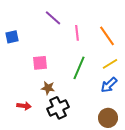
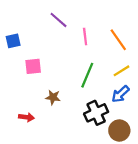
pink square: (40, 63) -> (33, 66), moved
black cross: (58, 108) -> (96, 113), moved

